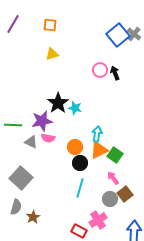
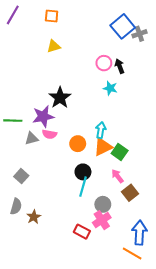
gray cross: (134, 34) -> (139, 34), moved, turned 32
cyan star: (75, 108) -> (110, 88), moved
gray triangle: (31, 142) -> (32, 138), turned -40
black circle: (80, 163) -> (83, 172), moved
gray square: (21, 178) -> (21, 176), size x0.6
gray circle: (110, 199) -> (103, 204), moved

